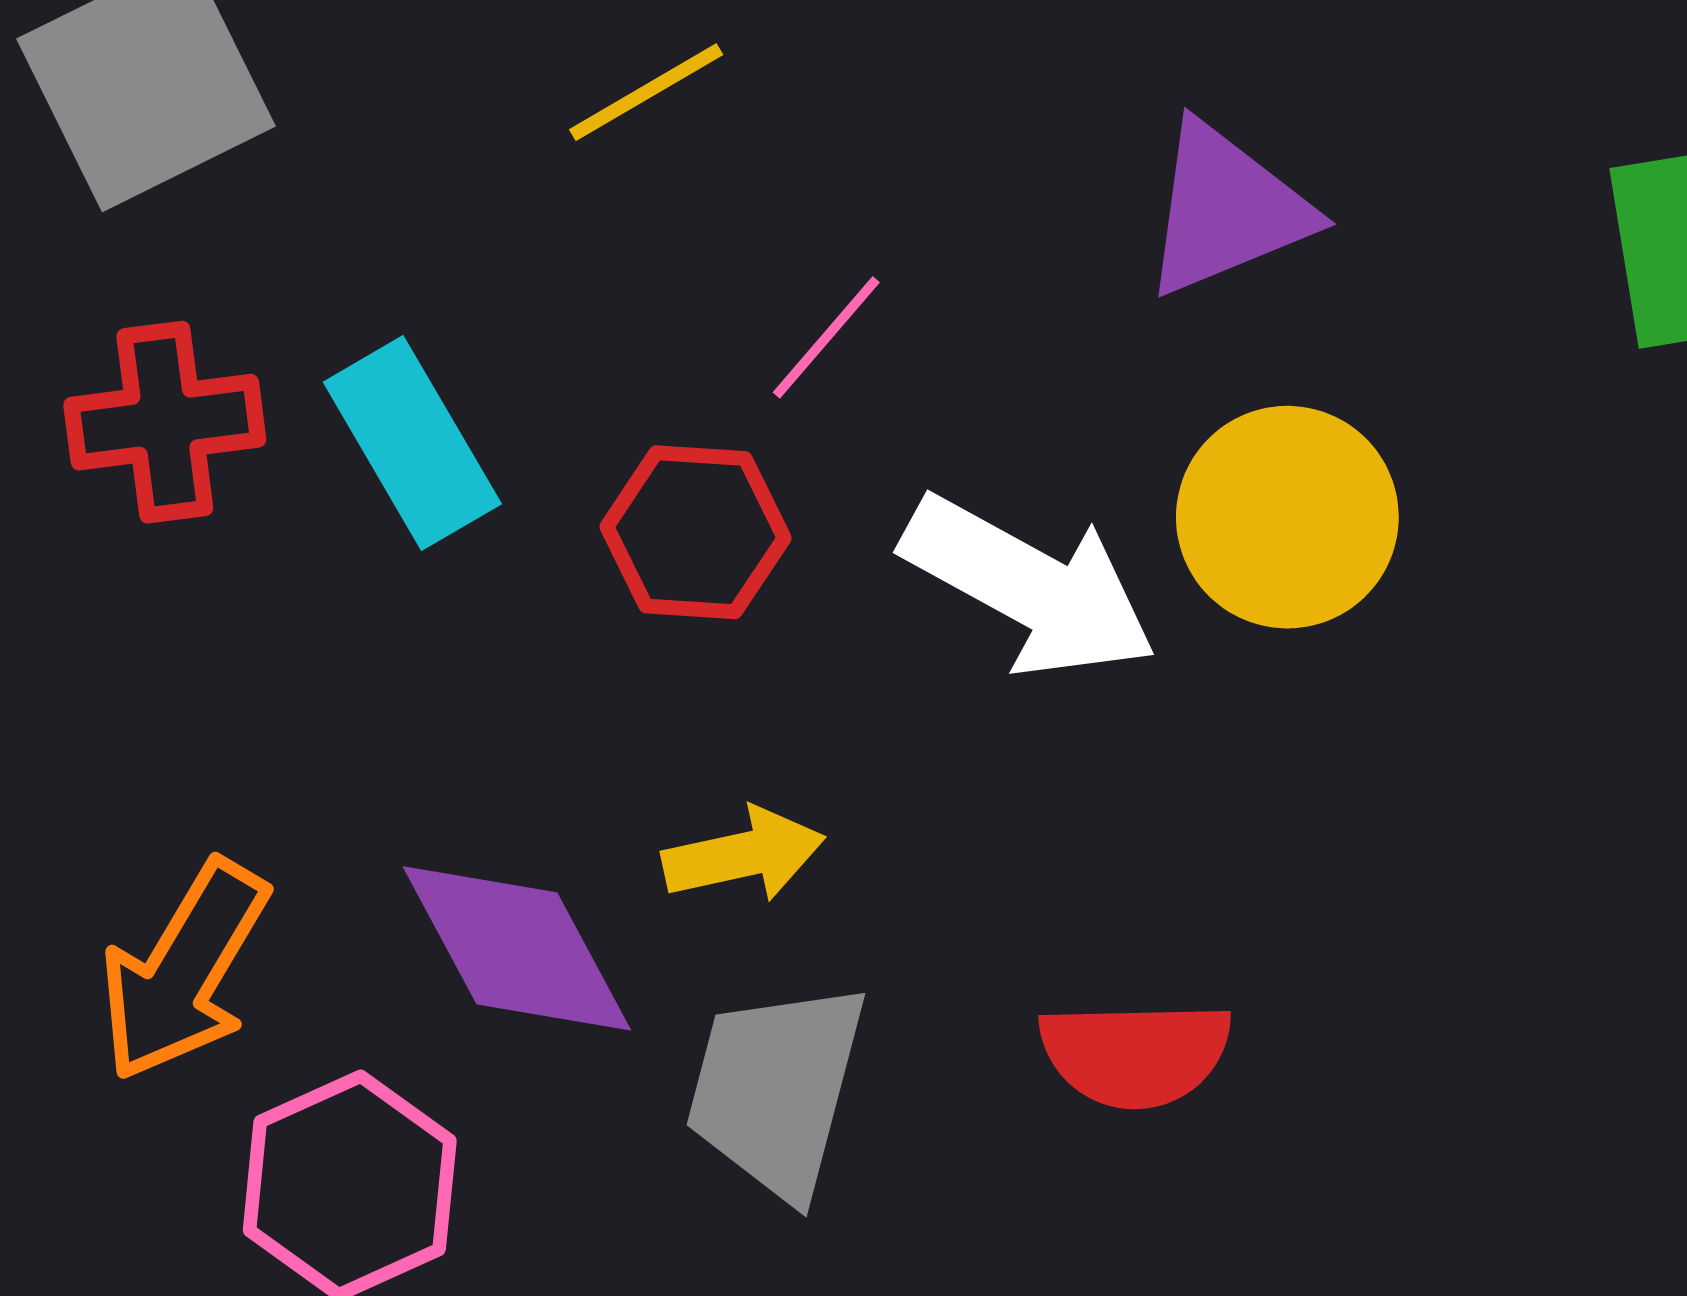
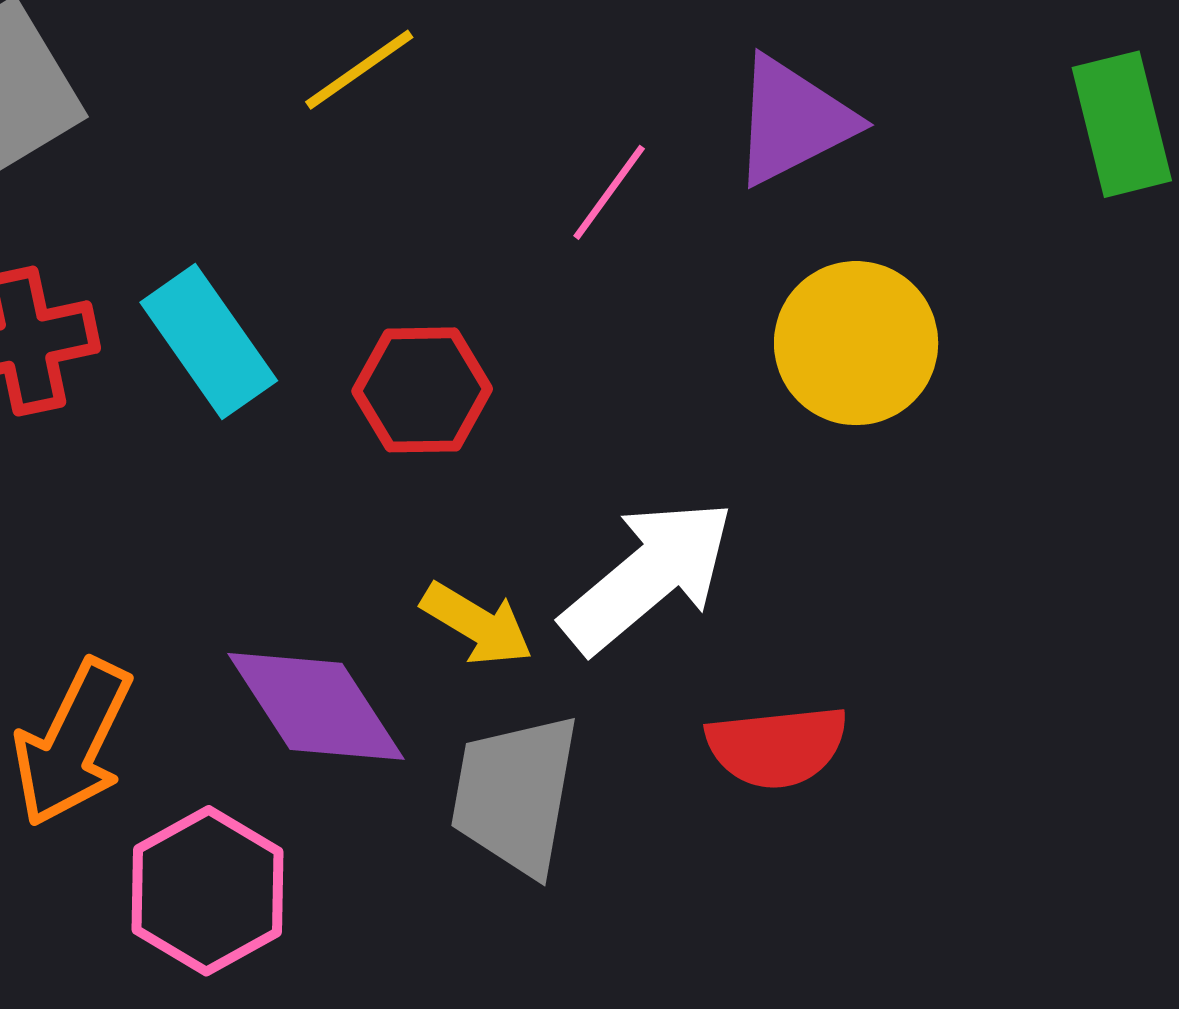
pink line: (826, 337) -> (609, 192), moved
white arrow: (1029, 587) -> (648, 576), moved, turned -64
yellow arrow: (744, 855) -> (477, 624), turned 48

